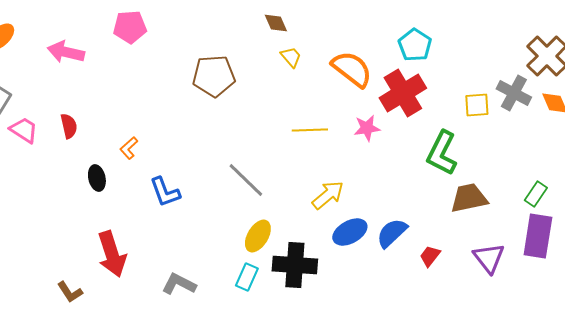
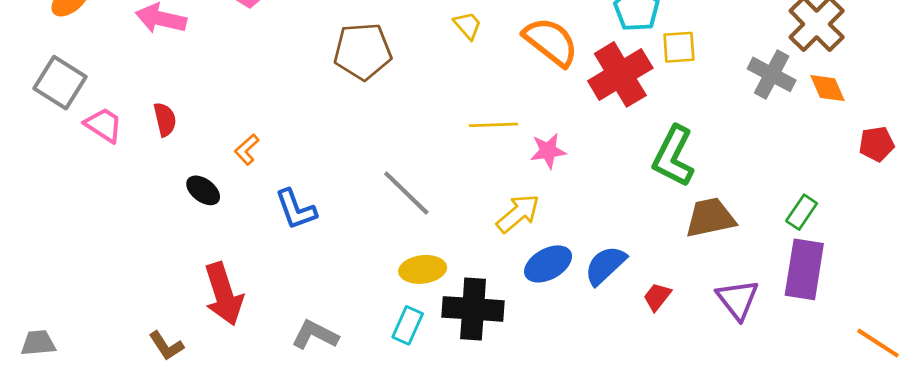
yellow square: (477, 105) -> (679, 47), moved
pink star: (367, 128) -> (548, 151), moved
black ellipse: (97, 178) -> (203, 190), turned -40
yellow ellipse: (258, 236) -> (423, 269), turned 52

